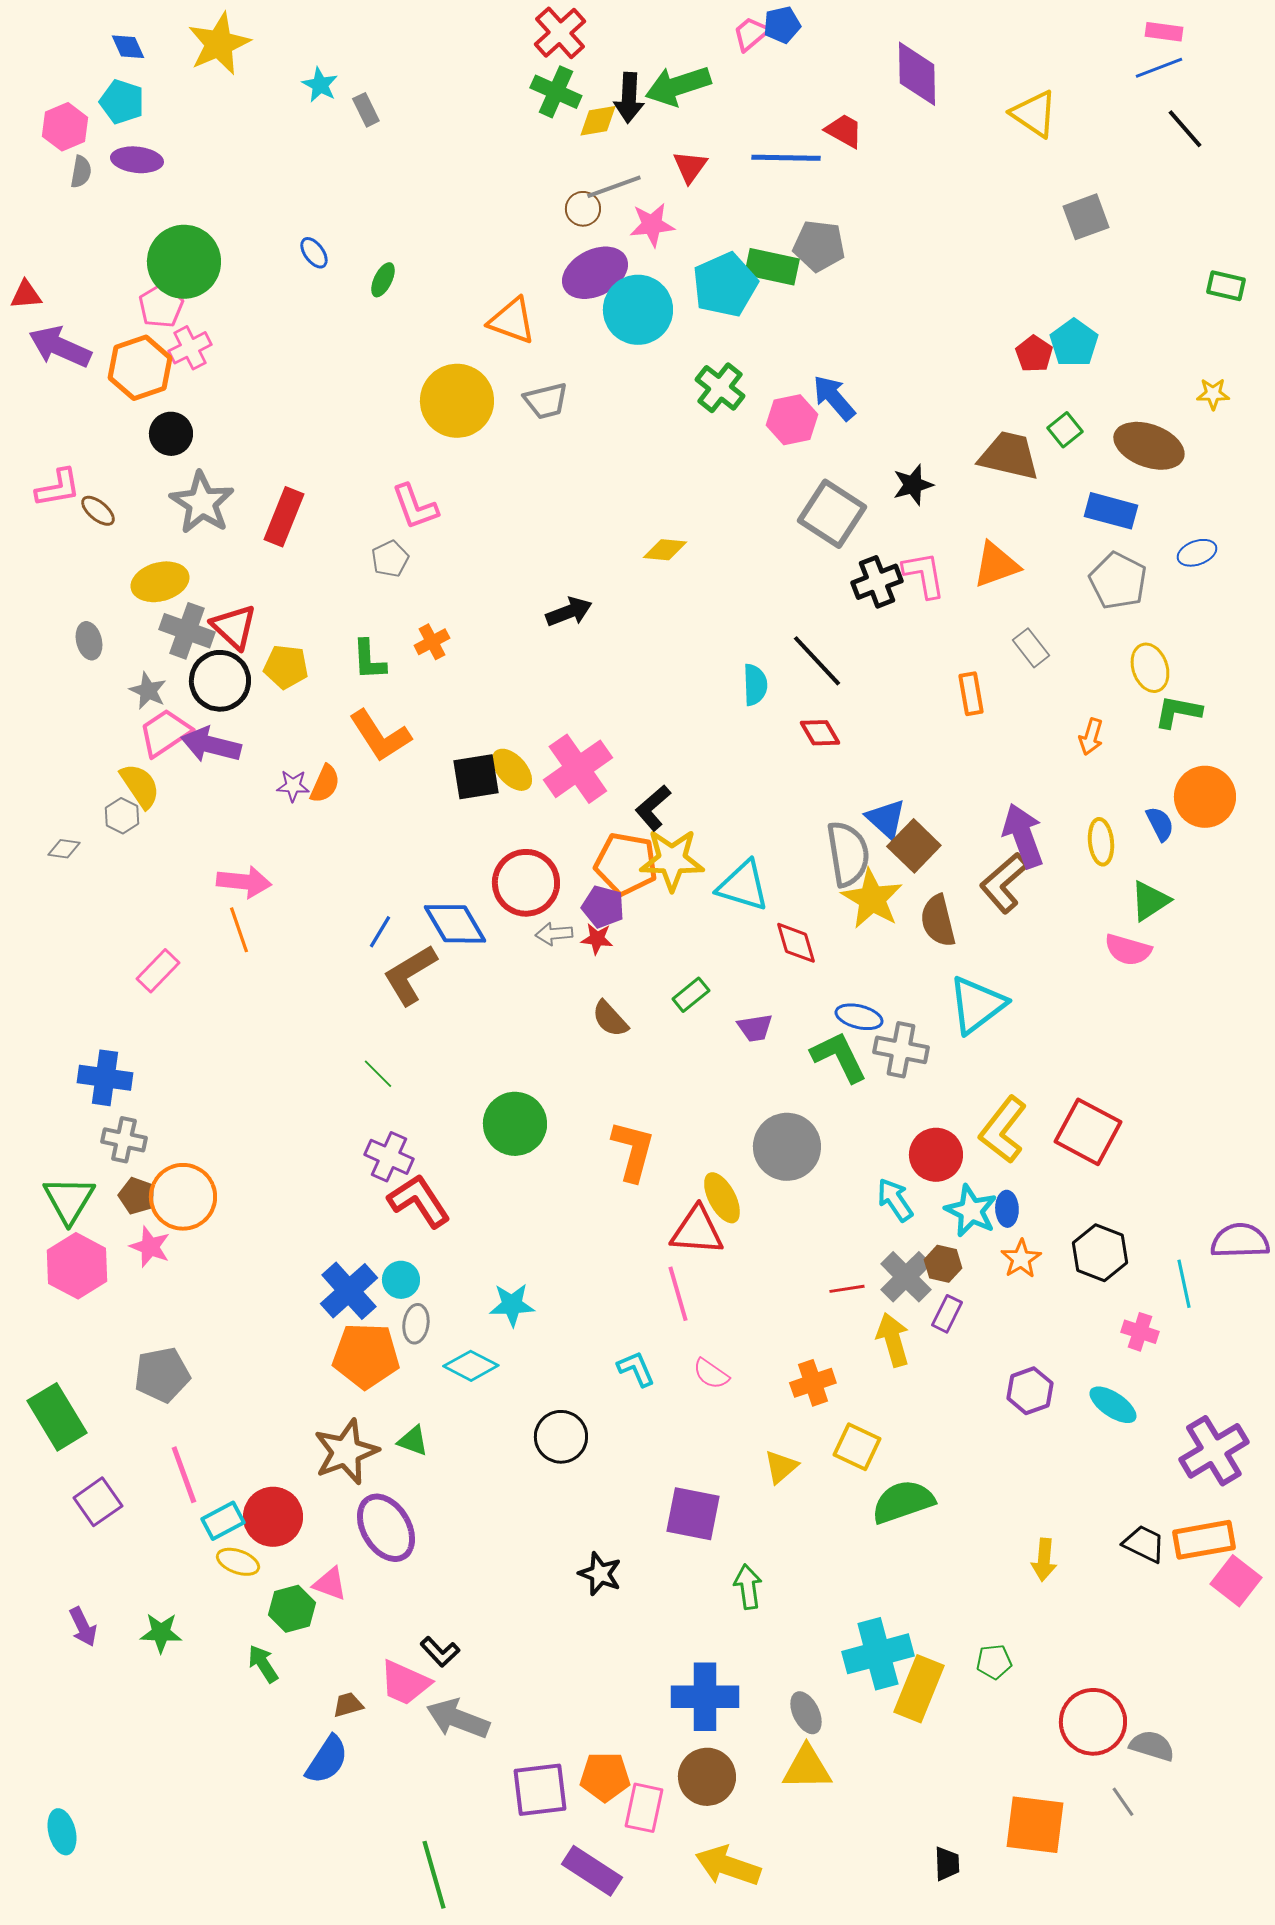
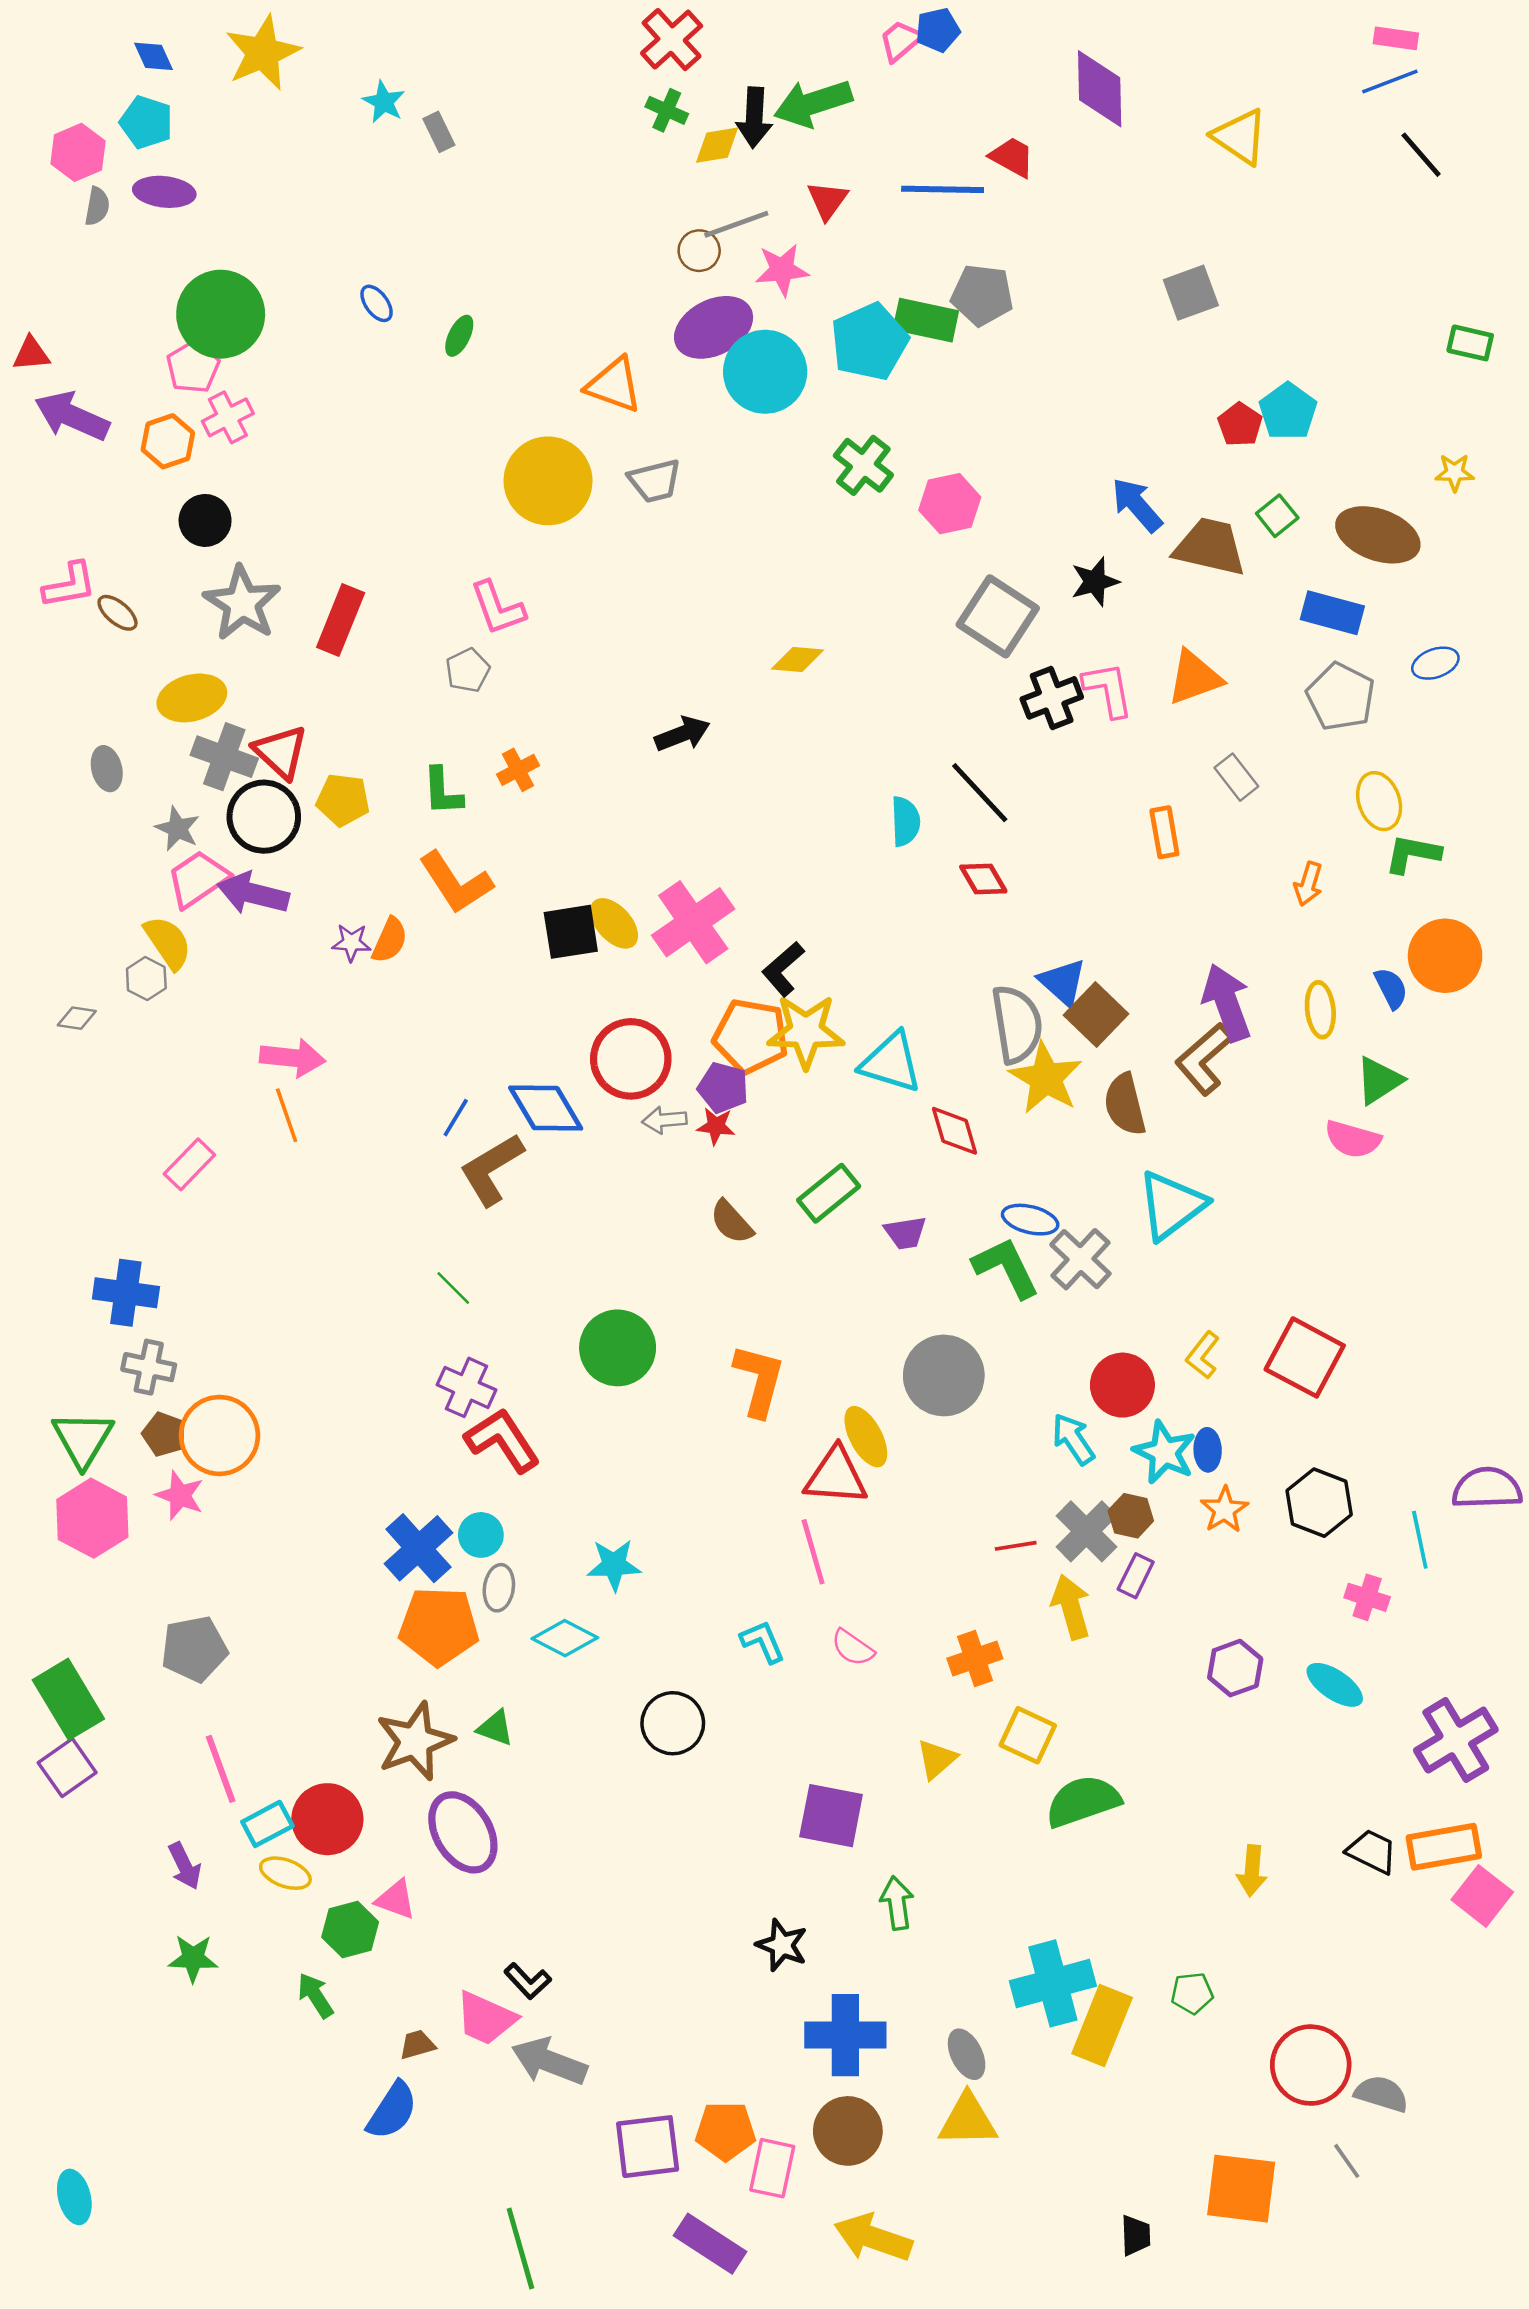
green cross: (556, 92) -> (667, 110), size x0.7
gray square: (1086, 217) -> (1191, 293), moved
orange hexagon: (140, 368) -> (168, 441), size x0.7
blue arrow: (834, 398) -> (1137, 505), moved
green rectangle: (691, 995) -> (829, 1193), size x1.4
gray cross: (901, 1050) -> (1080, 1259), turned 32
yellow L-shape: (1003, 1130) -> (1203, 1355), size x0.6
purple square: (98, 1502) -> (67, 1768), moved
black star: (600, 1574) -> (782, 1945), moved
purple arrow: (83, 1627) -> (185, 1866), moved

